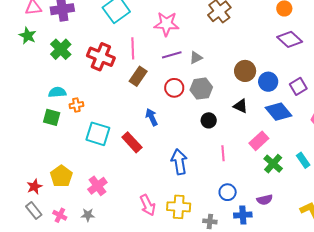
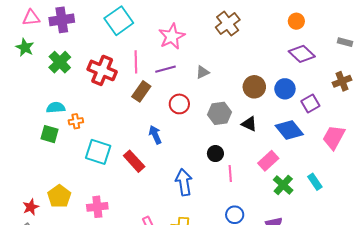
pink star: (166, 24) -> (172, 36), turned -30
purple line: (172, 55) -> (165, 69), moved
blue circle: (268, 82) -> (285, 89), moved
gray hexagon: (201, 89) -> (220, 113), moved
black circle: (209, 120) -> (215, 154), moved
pink cross: (97, 186) -> (97, 207), turned 30

